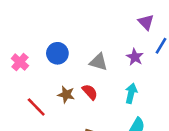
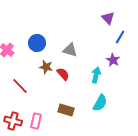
purple star: (135, 57) -> (113, 60), moved
brown star: (66, 94) -> (46, 67), moved

